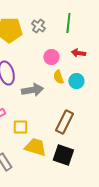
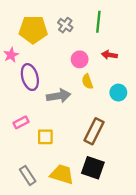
cyan circle: (76, 81) -> (118, 93), moved
yellow trapezoid: (35, 147) -> (62, 174), moved

